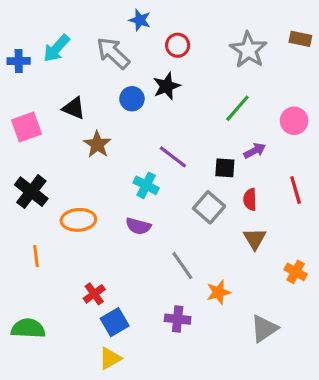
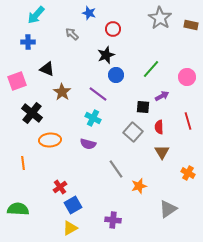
cyan arrow: (56, 48) -> (36, 15), moved
gray star: (248, 50) -> (160, 18), moved
gray arrow: (113, 53) -> (72, 34), size x0.6
blue cross: (19, 61) -> (28, 42), moved
blue circle: (132, 99) -> (116, 75), moved
purple line: (173, 157) -> (98, 94), moved
black cross: (31, 192) -> (32, 113), moved
purple cross: (178, 319) -> (113, 220), moved

